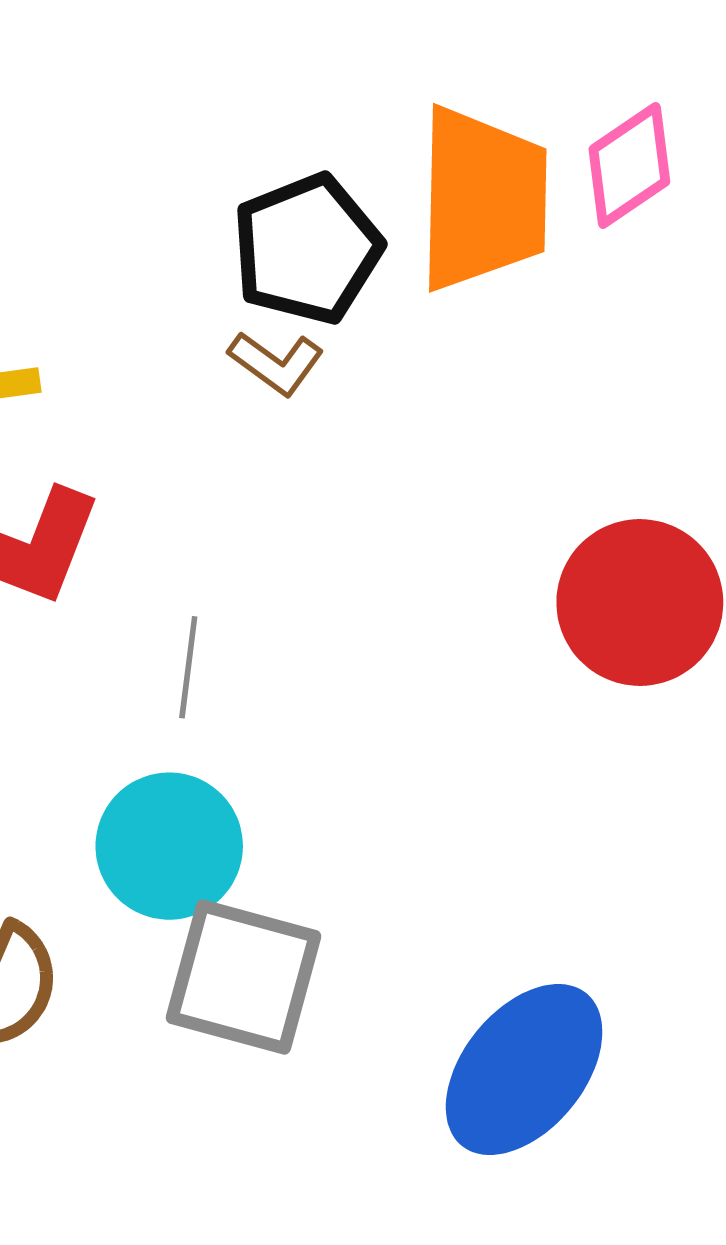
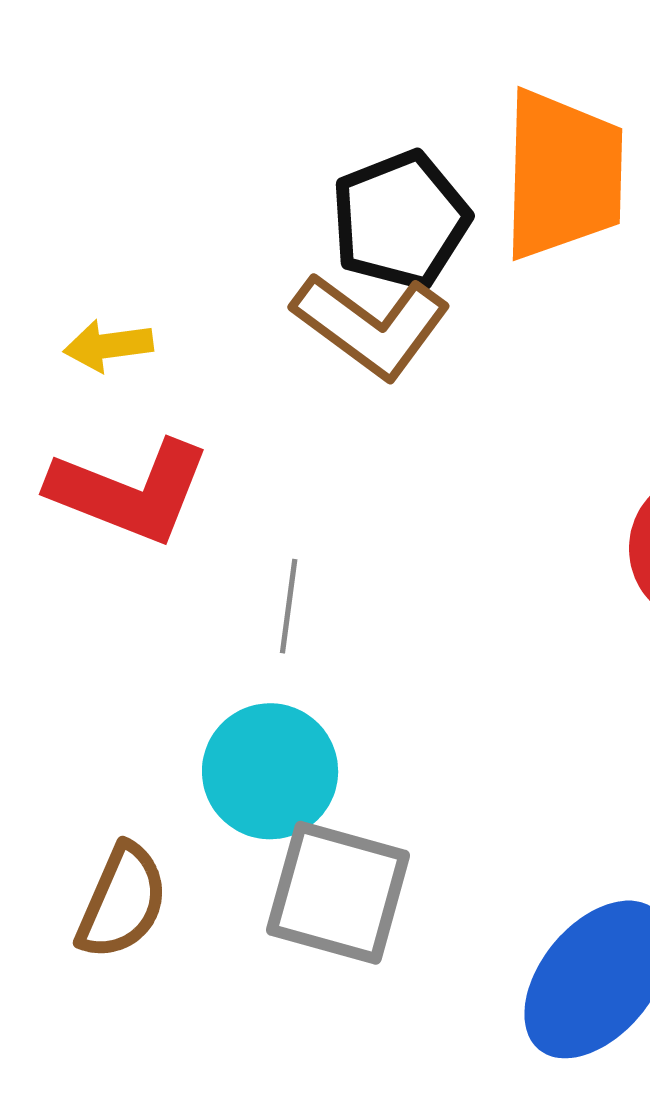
brown L-shape: (276, 363) -> (371, 325), size x1.8

